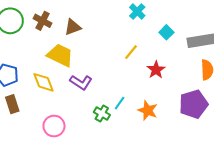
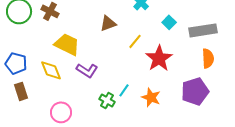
brown triangle: (73, 27) -> (108, 23), moved
red star: (156, 70) -> (159, 58), size x1.5

